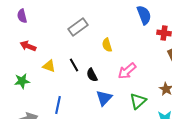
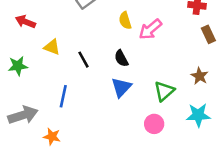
black line: (74, 65) -> (83, 60), moved
pink arrow: (127, 71) -> (150, 29), moved
black semicircle: (92, 75) -> (121, 58), moved

